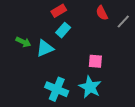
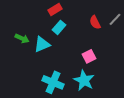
red semicircle: (102, 13) -> (95, 22), moved
pink square: (95, 61) -> (89, 56), turned -32

